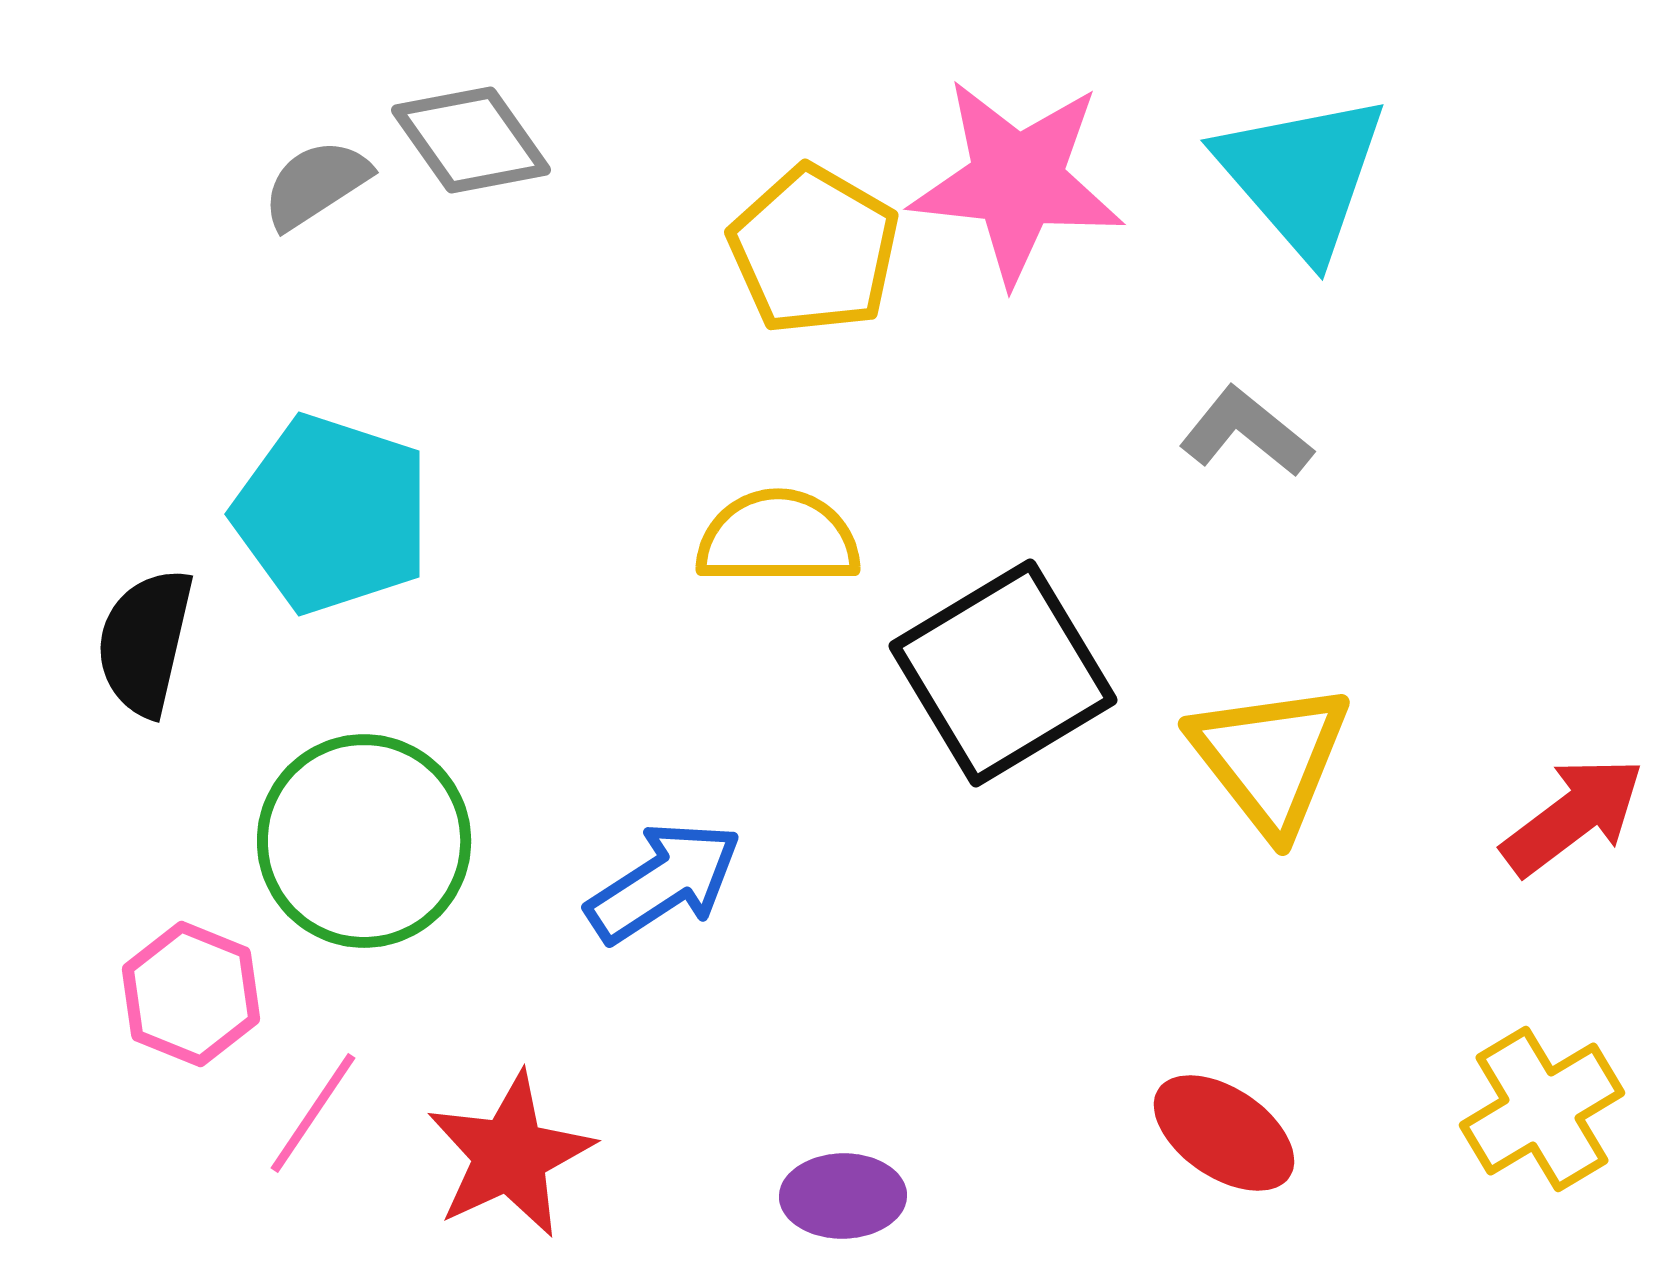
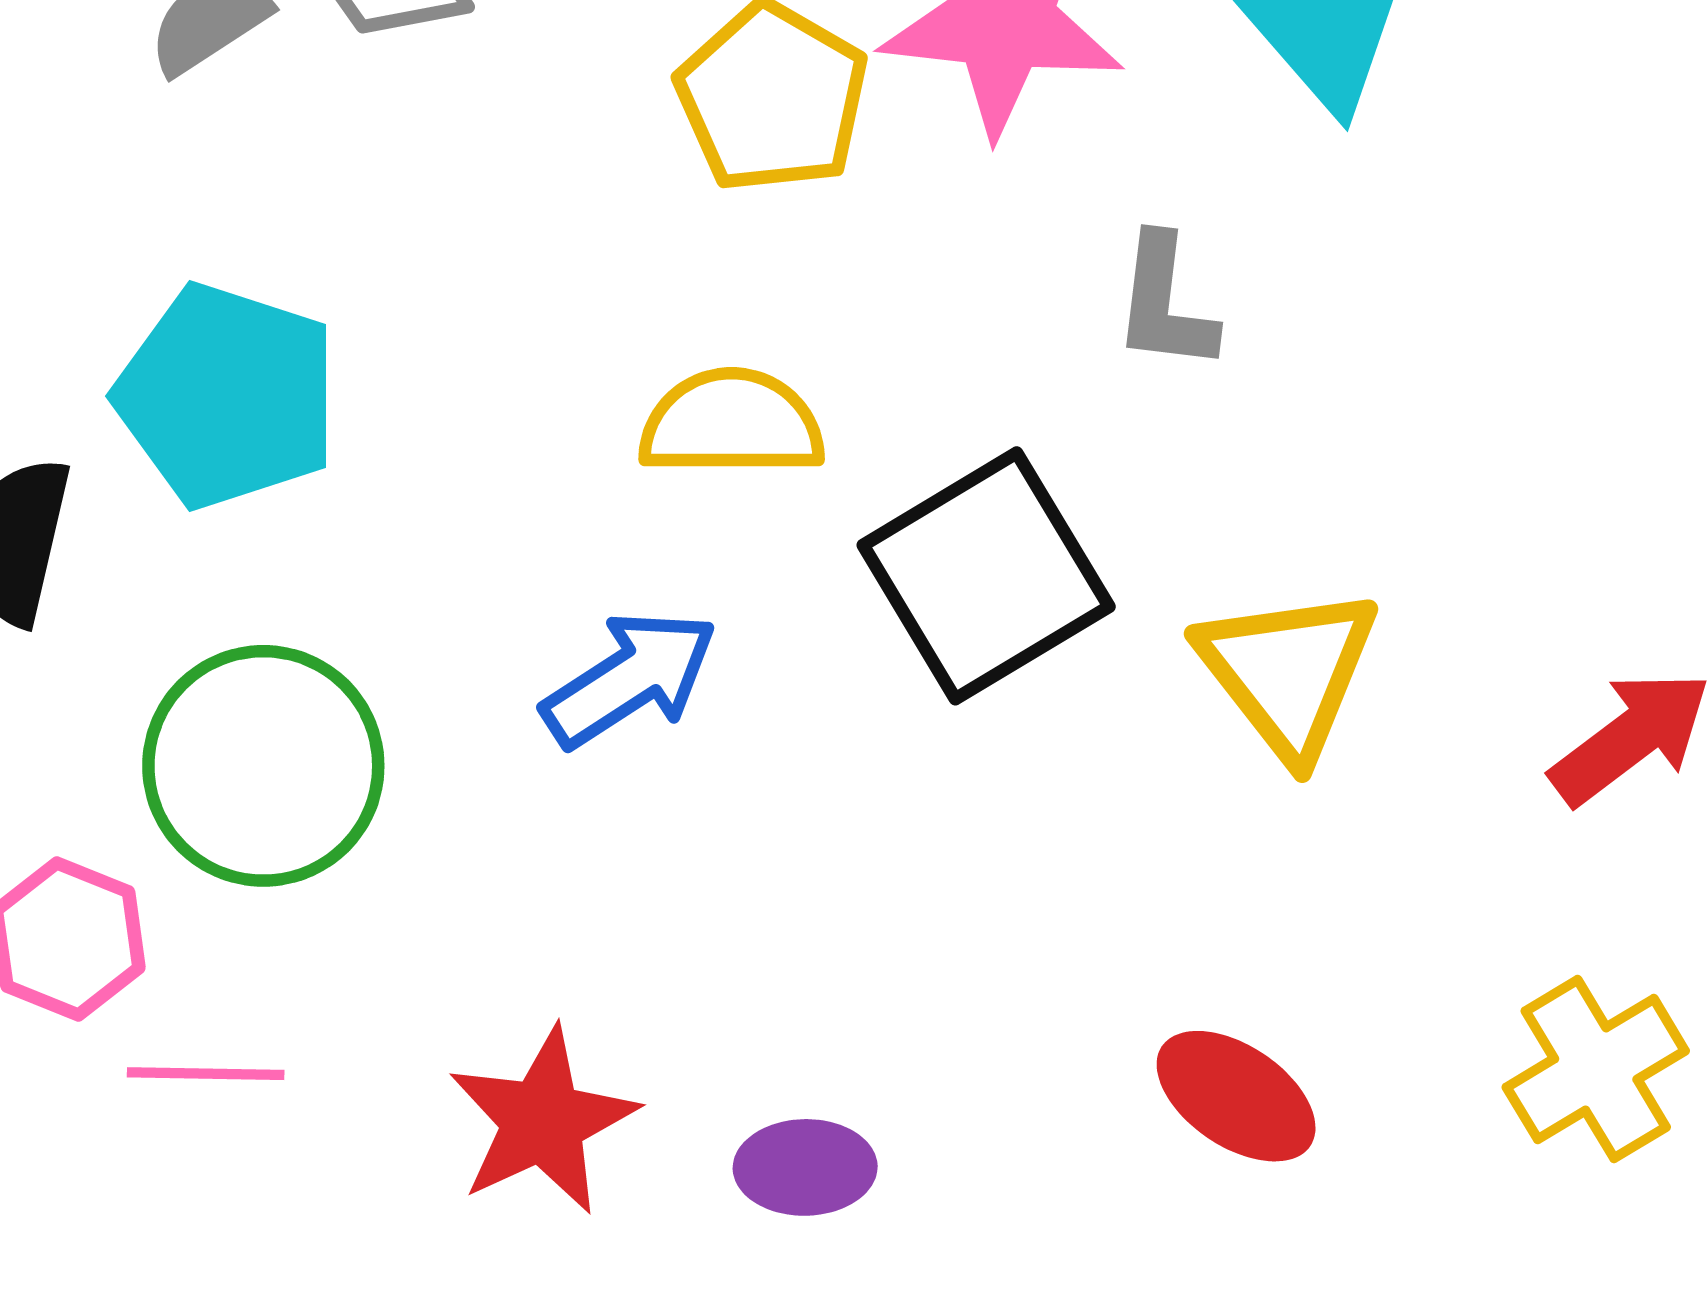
gray L-shape: (1246, 432) -> (1165, 303), moved, turned -122
blue arrow: (664, 882) -> (630, 679), moved
pink line: (313, 1113) -> (206, 1074), turned 57
red star: (510, 1155) -> (543, 1121), moved

